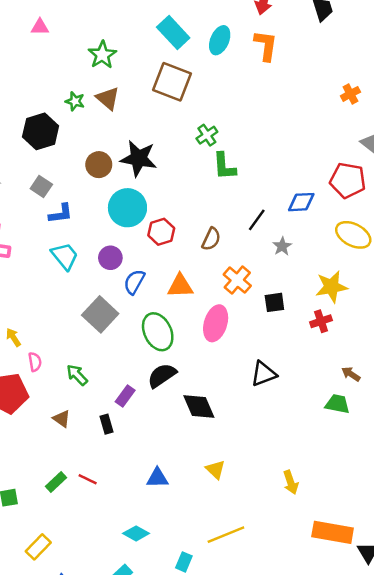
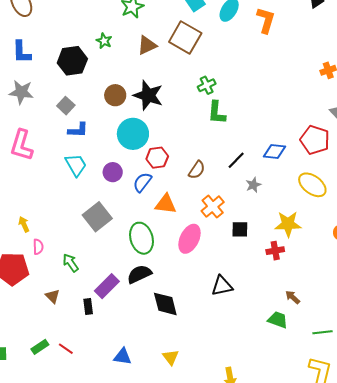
brown triangle: (108, 98) -> (147, 45), moved, turned 45
blue semicircle: (134, 282) -> (142, 182), moved
purple rectangle: (125, 396) -> (107, 286), size x1.4

